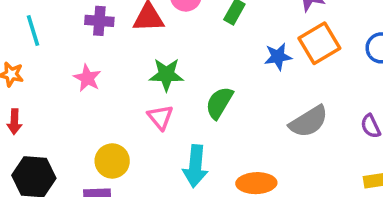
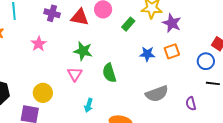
orange square: (319, 43) -> (172, 51), size x0.7
green semicircle: (219, 103) -> (109, 73), turned -60
cyan arrow: (195, 166) -> (89, 105), size x0.6

